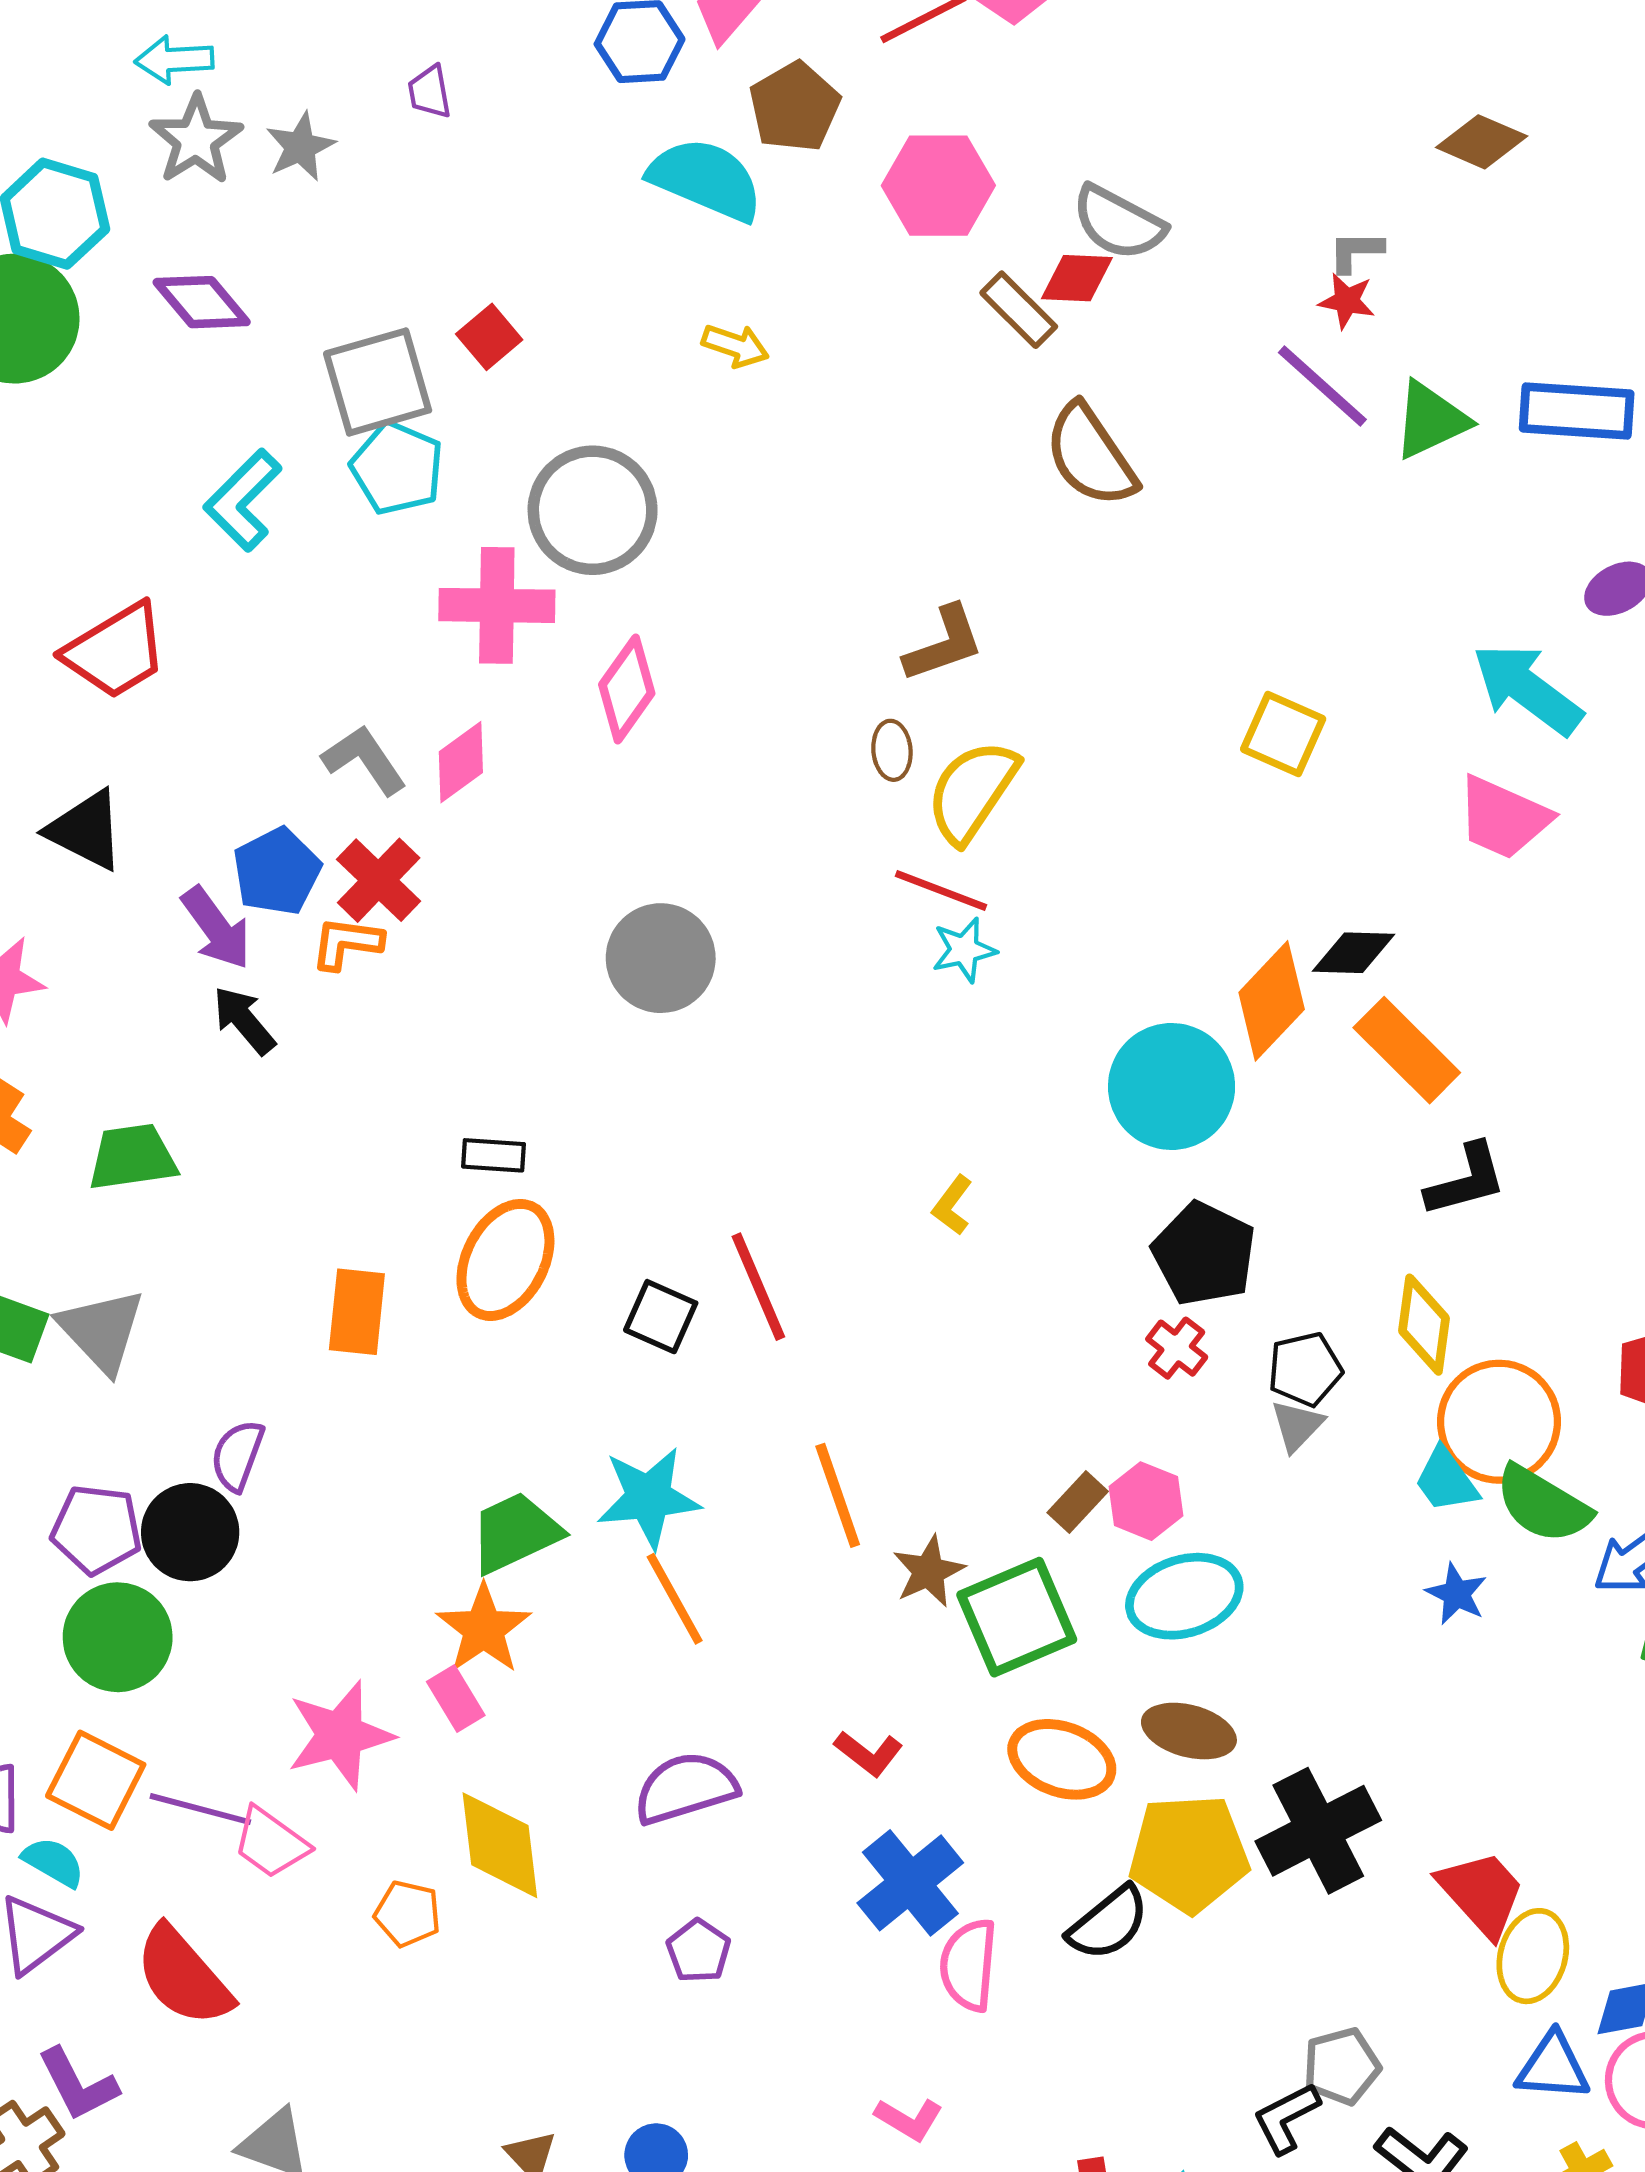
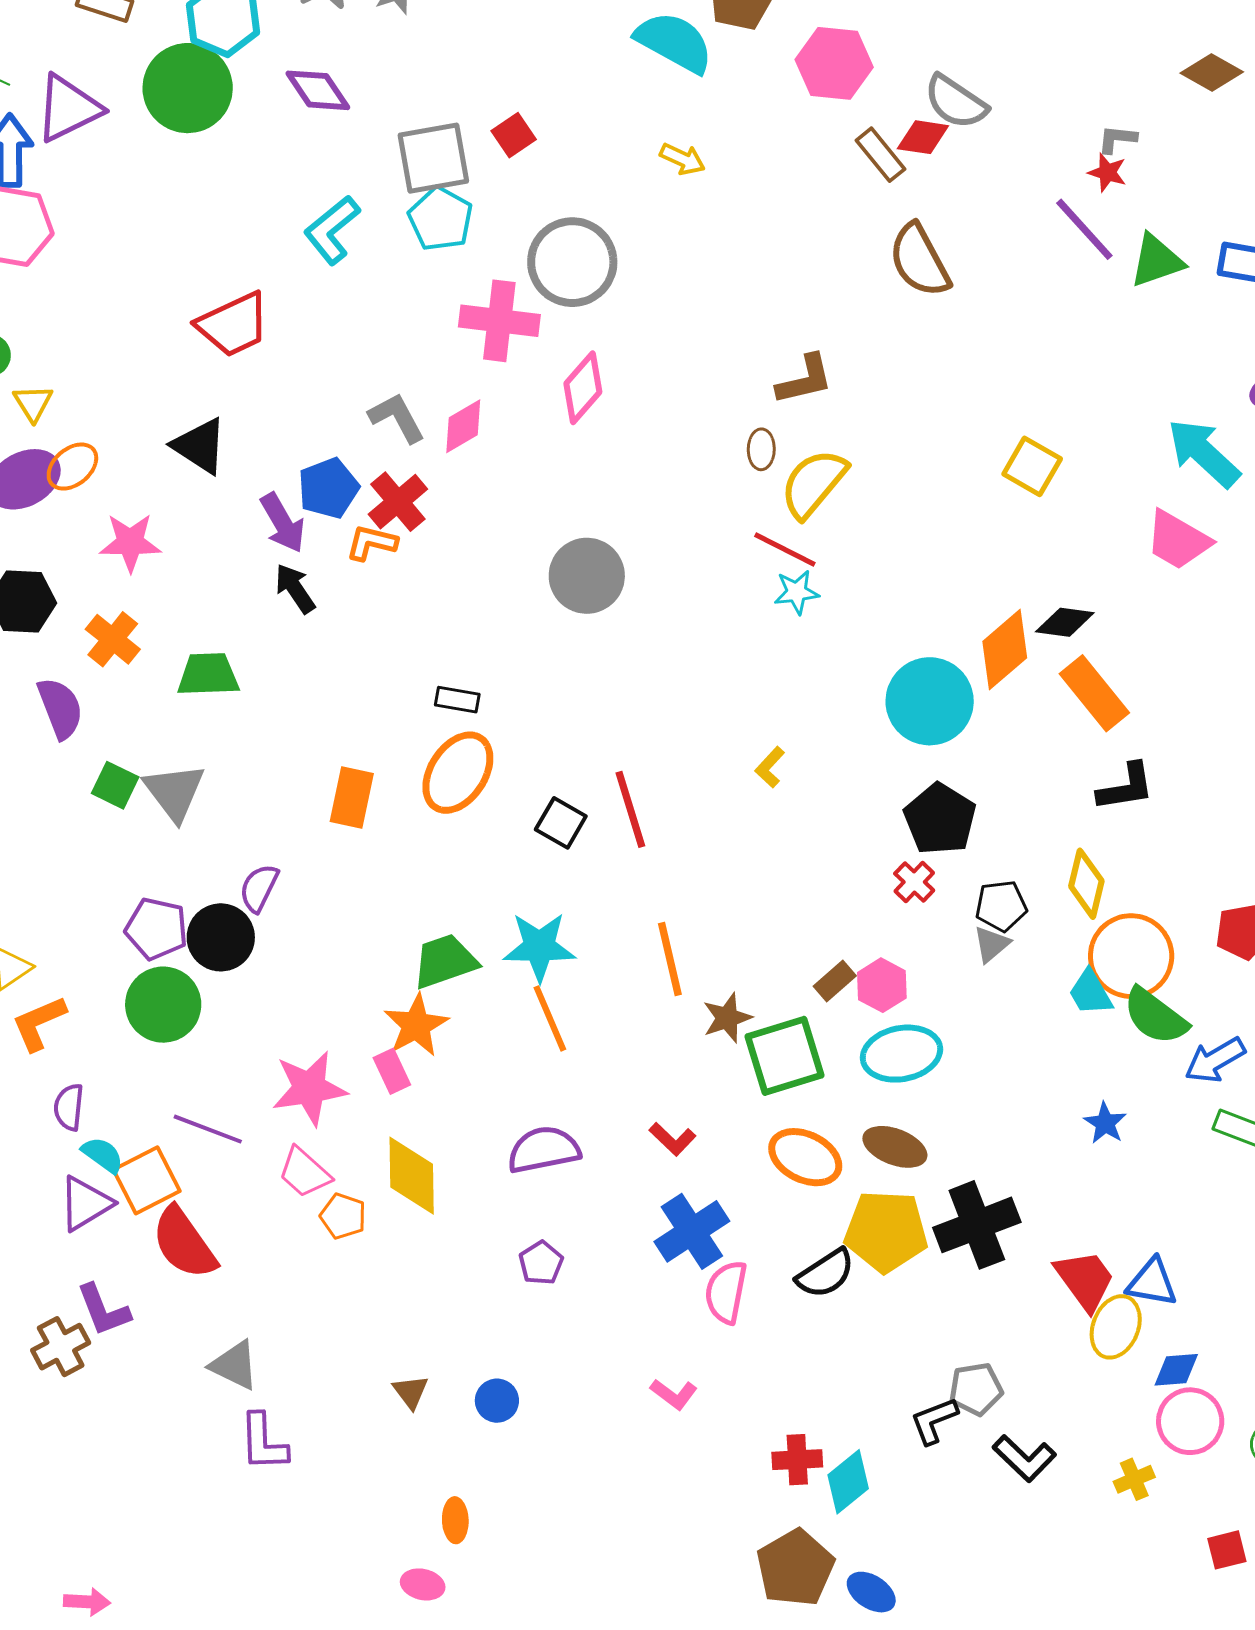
blue star: (1456, 1594) -> (1105, 1123), moved
orange square: (96, 1780) -> (147, 1180), moved, turned 30
pink trapezoid: (271, 1843) -> (304, 1173), moved
blue triangle: (1553, 2067) -> (1152, 1283), moved

